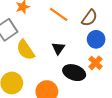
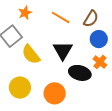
black triangle: (58, 48) -> (63, 50), size x1.5

